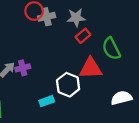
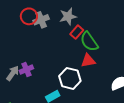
green semicircle: (111, 49) -> (89, 42), moved
red triangle: (91, 68) -> (88, 61), size x0.7

